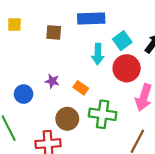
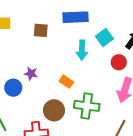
red circle: (127, 68) -> (119, 62), moved, size x0.6
purple star: (52, 81) -> (31, 74), moved

